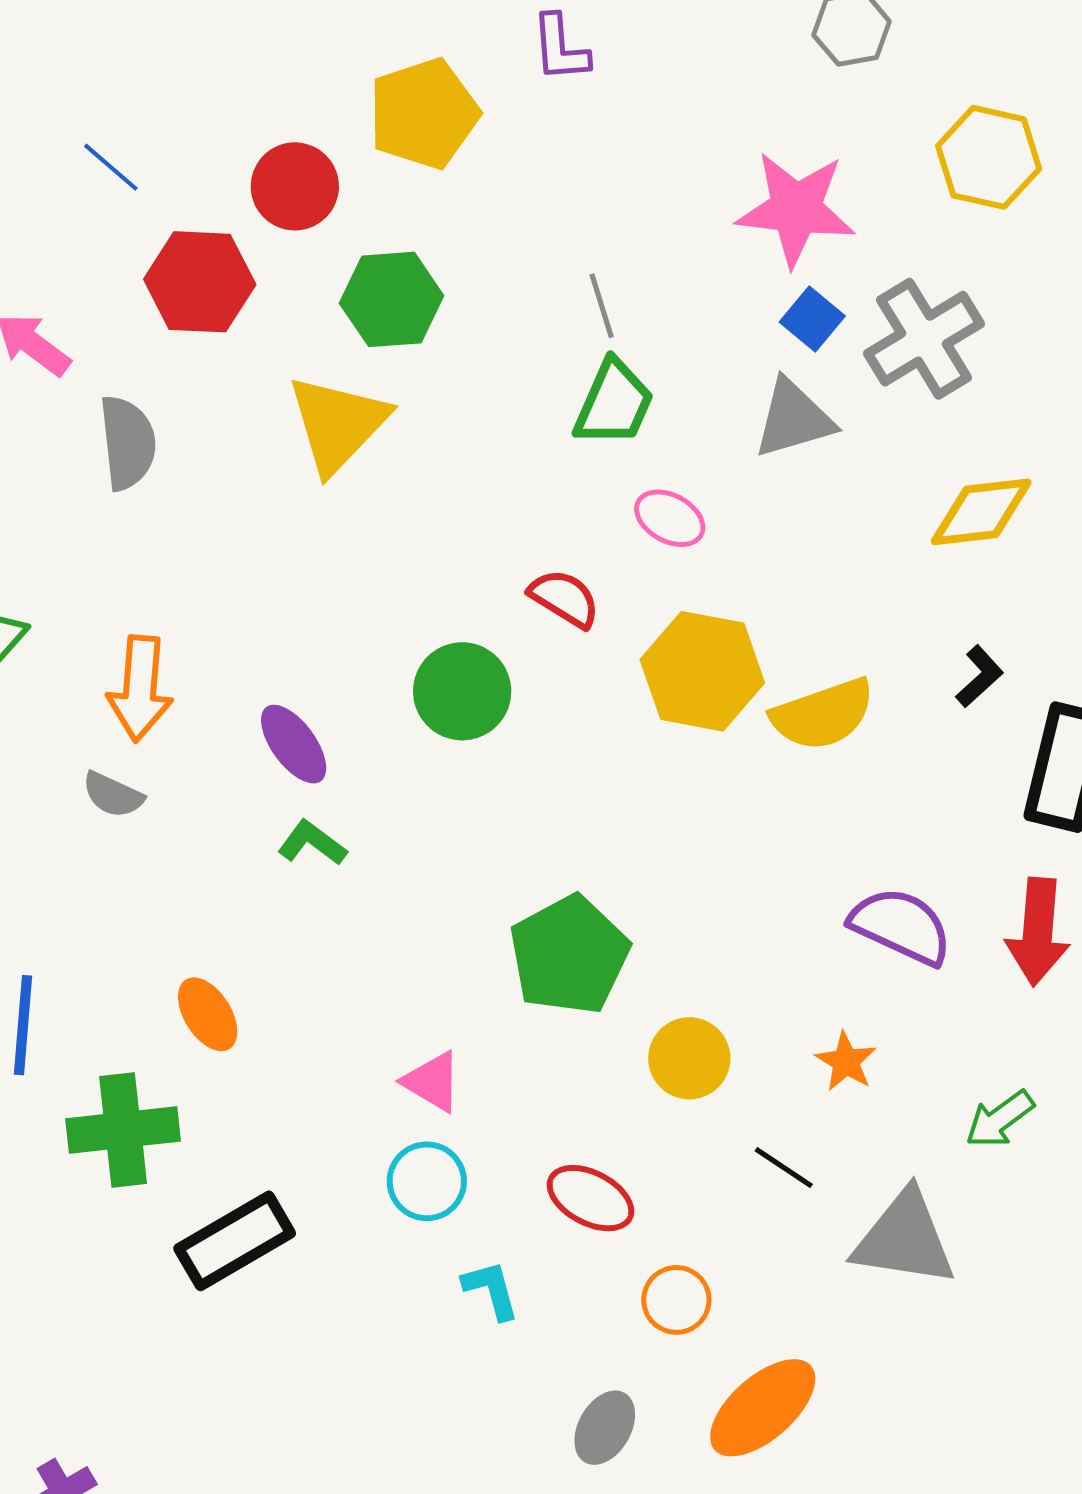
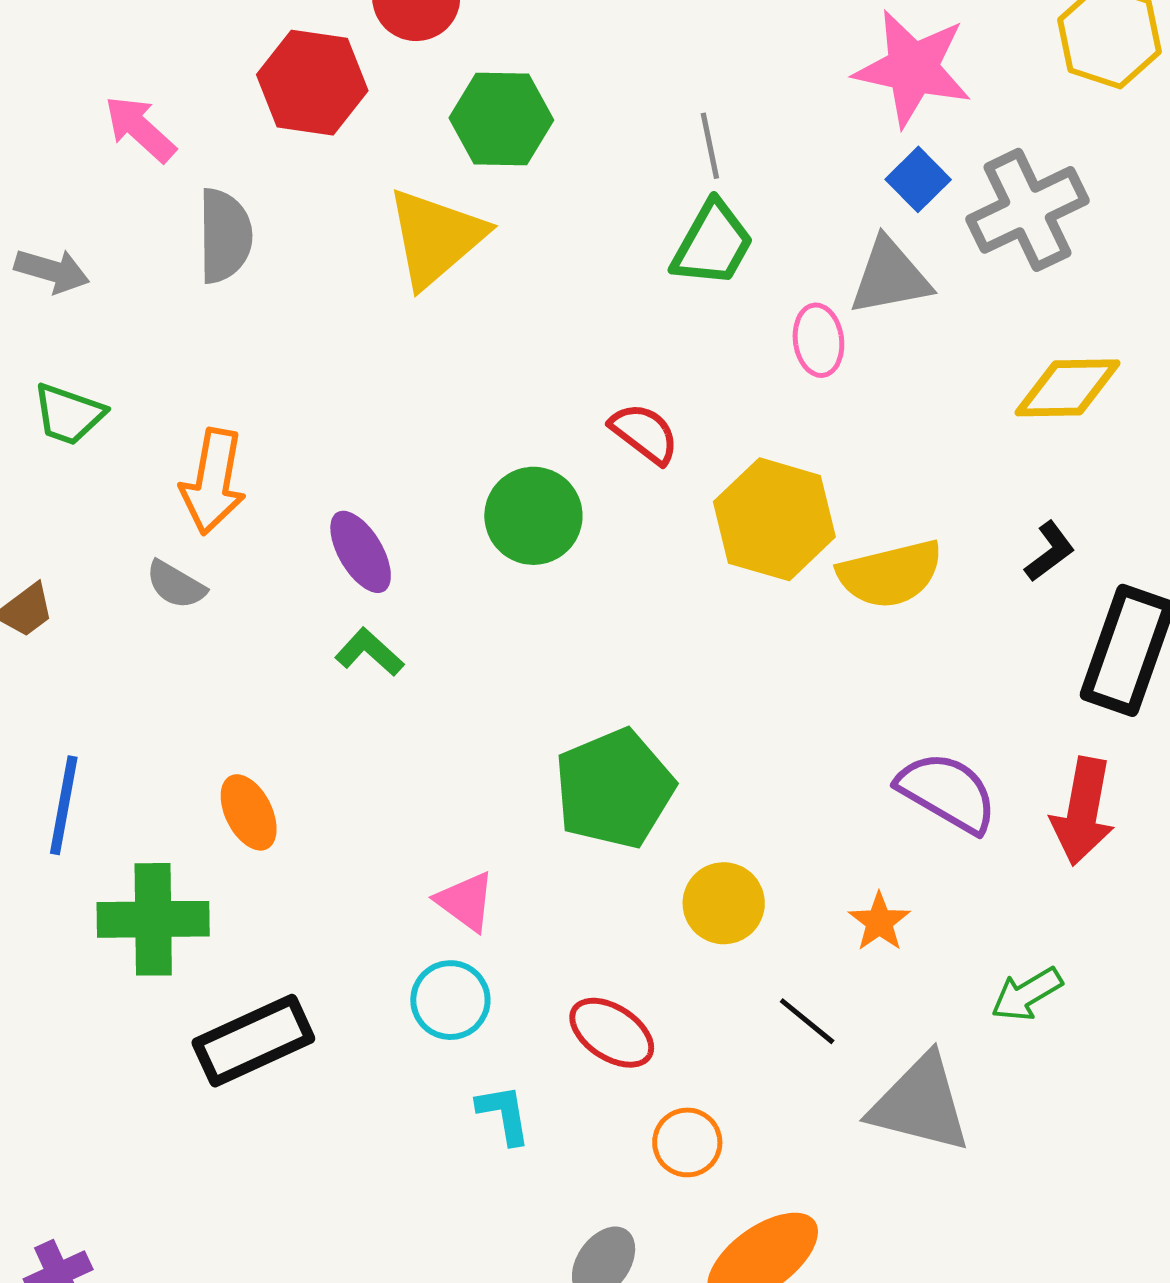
pink ellipse: (670, 518) -> (818, 340), moved, turned 48

